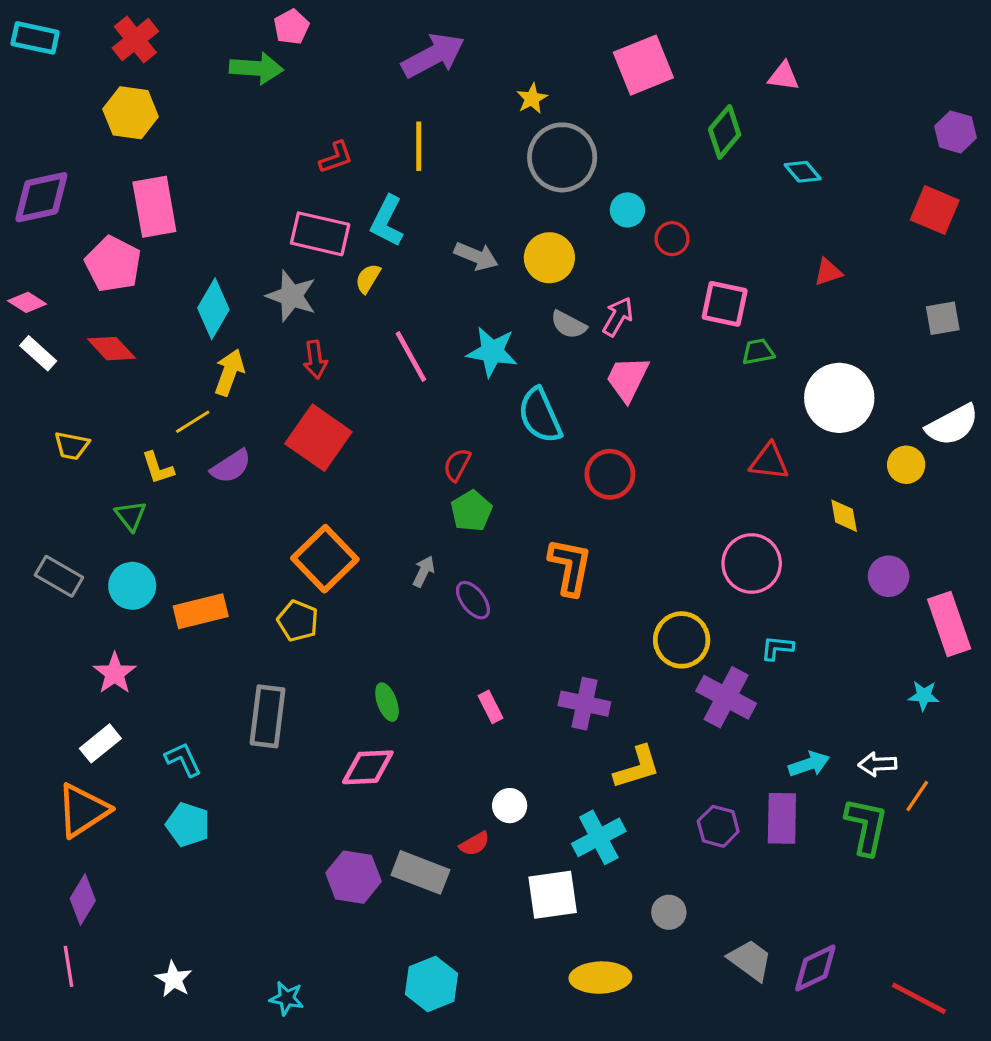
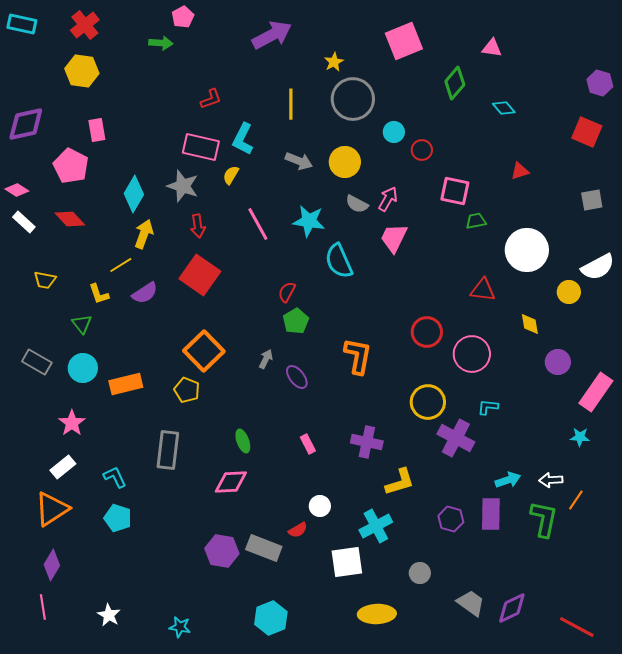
green arrow: (256, 68) -> (161, 43), size x0.7
yellow line: (419, 146) -> (291, 104), moved
pink rectangle: (154, 207) -> (97, 130), size x0.6
red circle: (610, 474) -> (427, 332), moved
pink rectangle: (949, 624) -> (596, 392), turned 54

